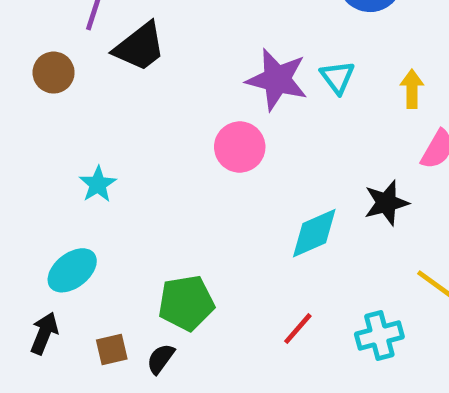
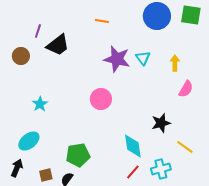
pink circle: (240, 147) -> (101, 99), moved
black star: (386, 203) -> (161, 123), moved
cyan diamond: (314, 233) -> (133, 146), moved, turned -75
red line: (298, 329) -> (133, 172), moved

